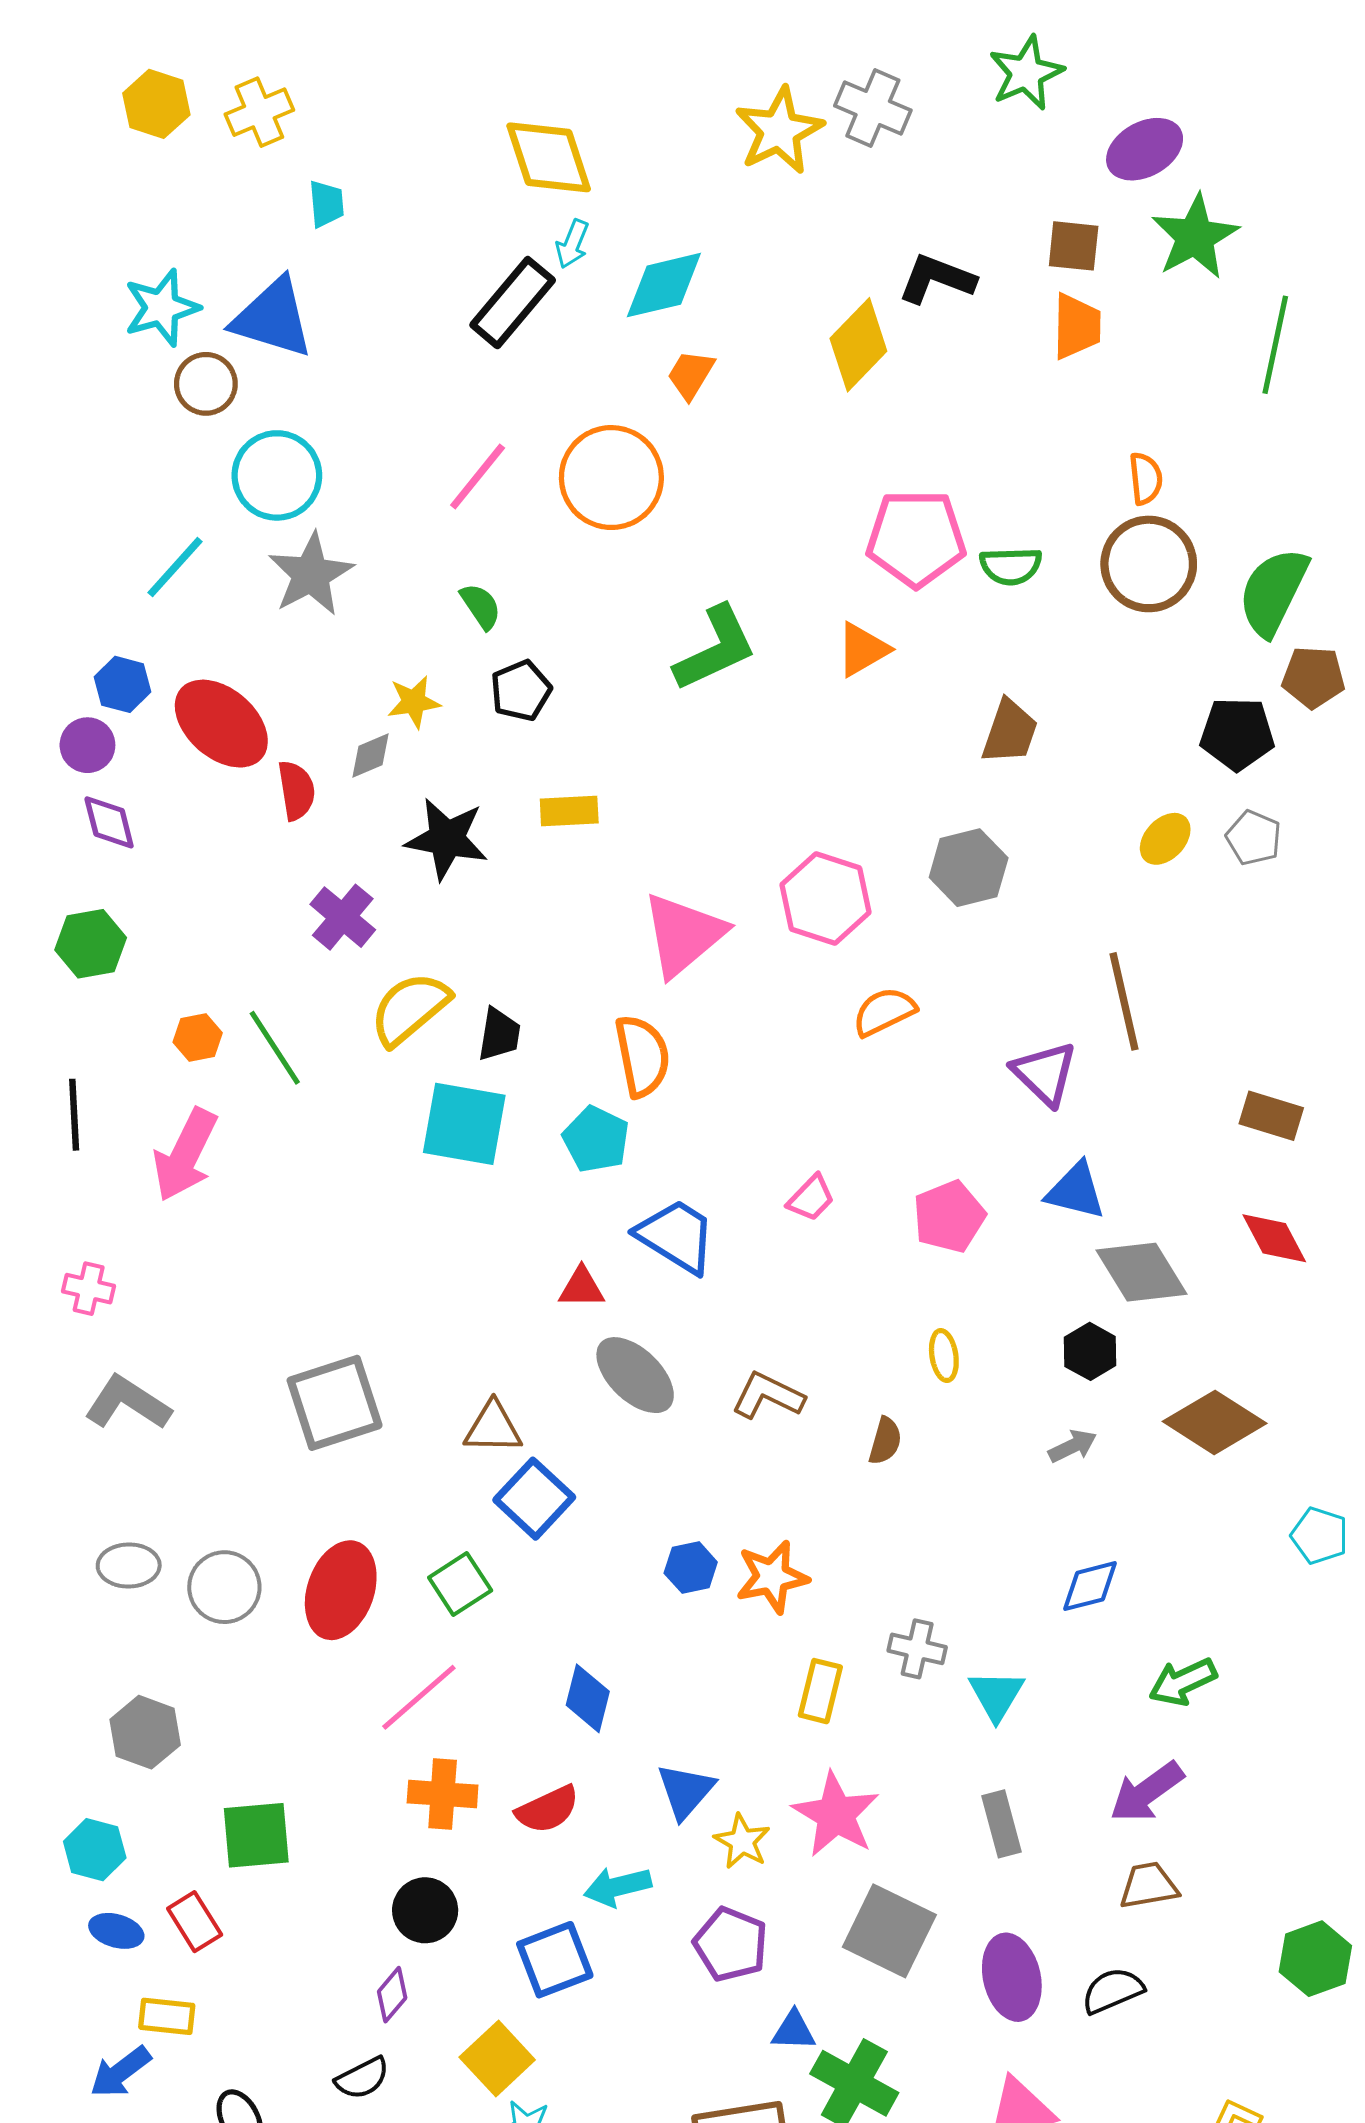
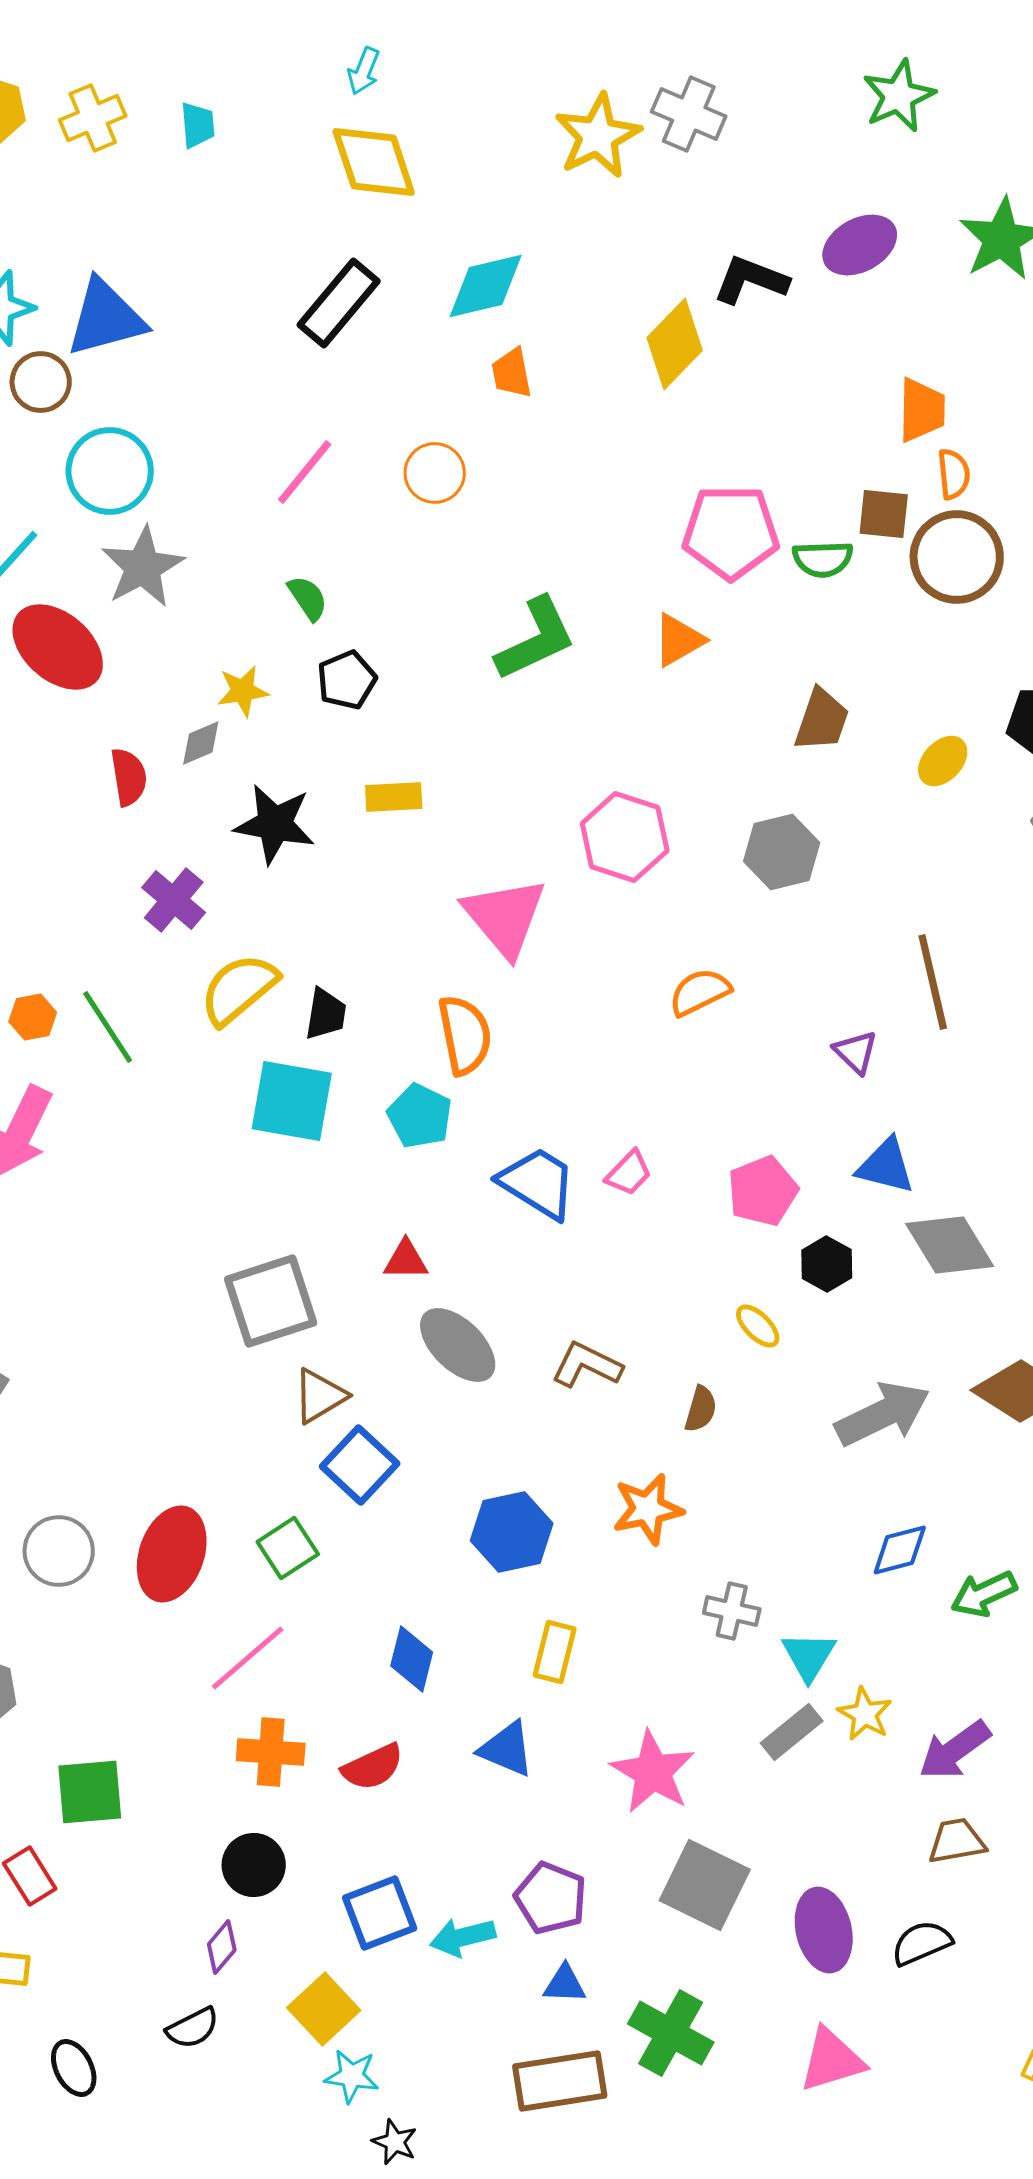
green star: (1026, 73) -> (899, 96), moved
purple ellipse: (1145, 149) -> (860, 245), moved
cyan trapezoid: (326, 204) -> (198, 125), moved
cyan arrow: (572, 244) -> (364, 71), moved
brown square: (1074, 246) -> (884, 514), moved
blue triangle: (273, 318) -> (106, 318), turned -32
orange trapezoid: (1077, 326) -> (922, 410), moved
orange trapezoid: (691, 375) -> (512, 373), turned -42
orange circle: (611, 478) -> (435, 473), size x0.6
red ellipse: (221, 724) -> (58, 647), moved
yellow ellipse: (1165, 839) -> (943, 761), moved
pink hexagon: (826, 899) -> (625, 837), moved
pink triangle: (683, 935) -> (505, 917), turned -30
purple triangle: (1045, 1073) -> (856, 1052), size x0.7
blue trapezoid: (676, 1236) -> (538, 1183), moved
black hexagon: (1090, 1351) -> (827, 1264), moved
yellow ellipse: (944, 1356) -> (758, 1326), turned -36
gray square: (335, 1403) -> (271, 1301), moved
brown triangle: (493, 1428) -> (320, 1396), turned -32
gray arrow: (1073, 1446) -> (883, 1414), size x2.0
blue hexagon: (691, 1568) -> (512, 1532), size x1.6
orange star: (772, 1577) -> (648, 1509), moved
green arrow: (1183, 1682) -> (984, 1594), moved
yellow rectangle: (820, 1691) -> (555, 1652), moved
blue triangle: (686, 1791) -> (507, 1749), turned -48
gray rectangle: (1002, 1824) -> (792, 1732), moved, turned 66
yellow star: (742, 1841) -> (865, 1714), moved
cyan arrow: (618, 1887) -> (463, 1937), moved
blue triangle: (794, 2031) -> (565, 1984), moved

